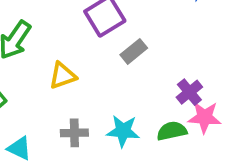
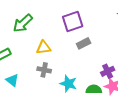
gray cross: (74, 133) -> (44, 70), moved

